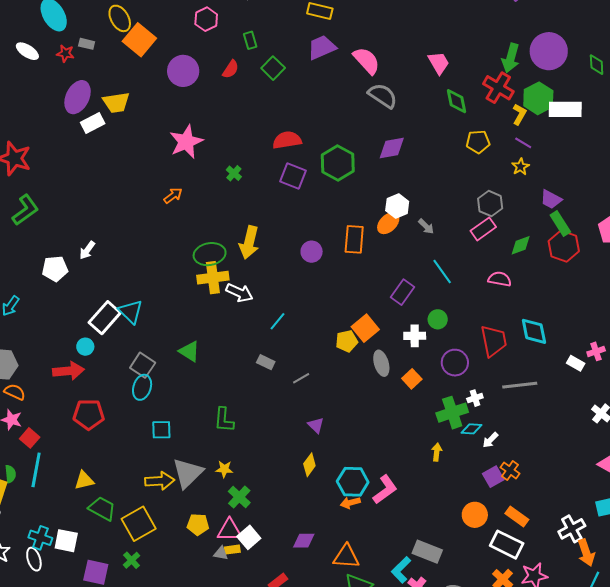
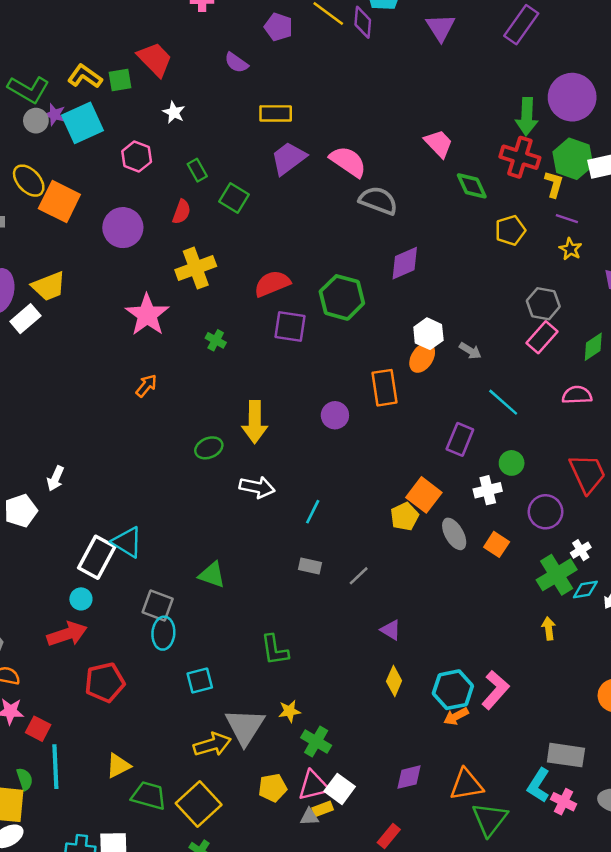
green ellipse: (210, 254) -> (209, 448), size x0.7
yellow cross: (213, 278) -> (196, 268), moved

